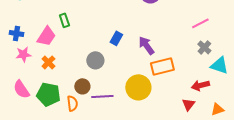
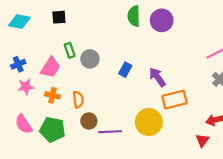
blue cross: (16, 33) -> (18, 64), turned -32
gray circle: (95, 60) -> (90, 59), moved
orange cross: (48, 62) -> (52, 95), turned -32
orange semicircle: (72, 103) -> (78, 100), moved

